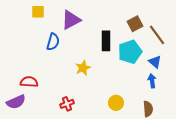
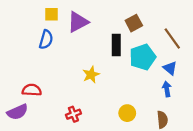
yellow square: (38, 12) -> (51, 14), moved
brown square: (135, 24) -> (134, 23), moved
blue semicircle: (53, 42) -> (46, 40), moved

